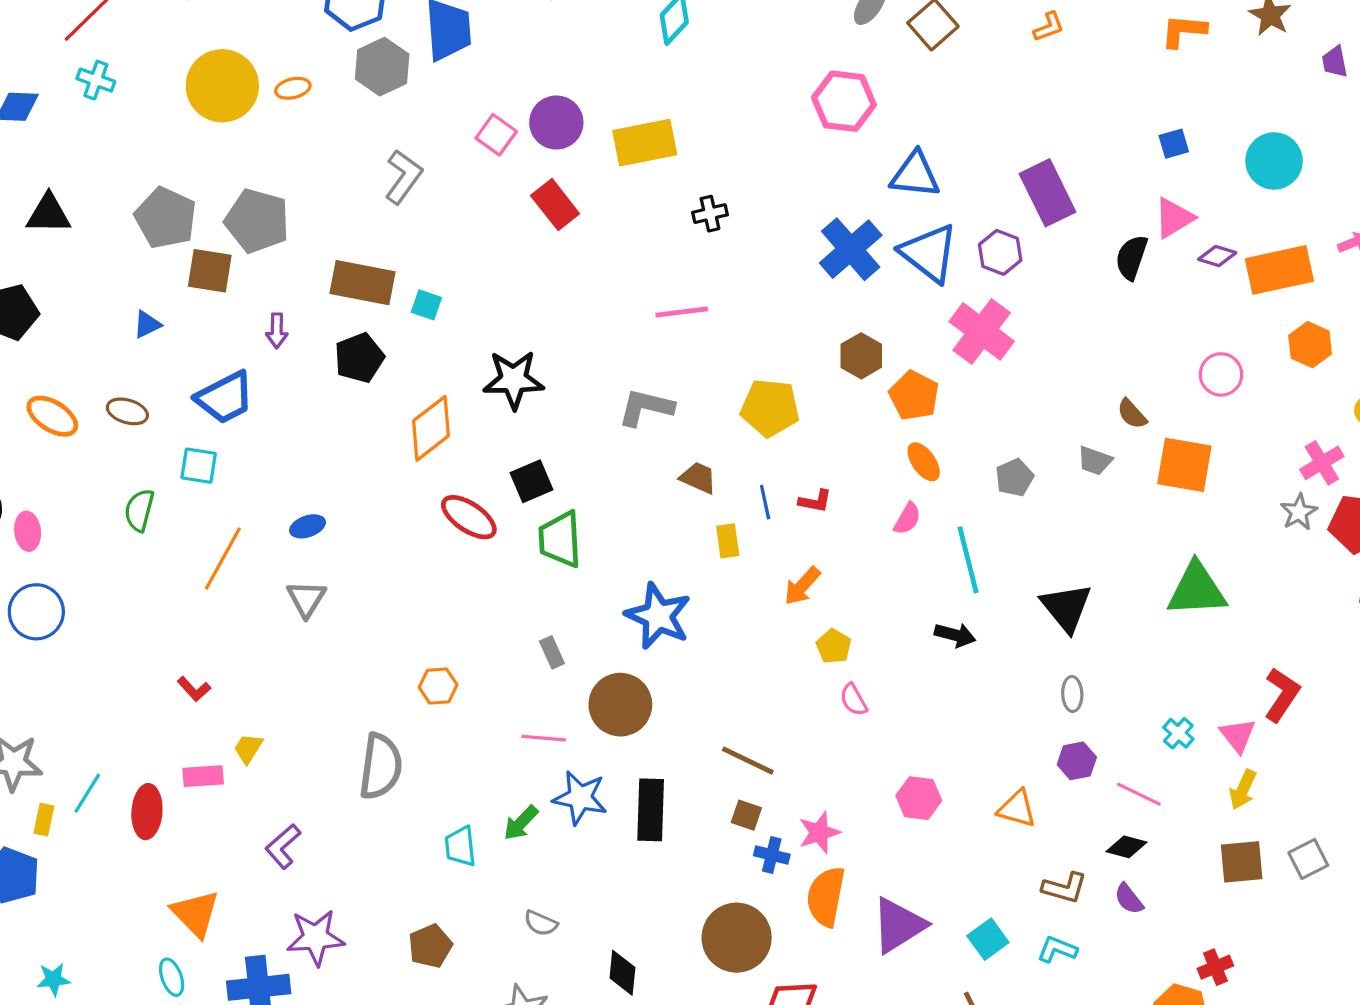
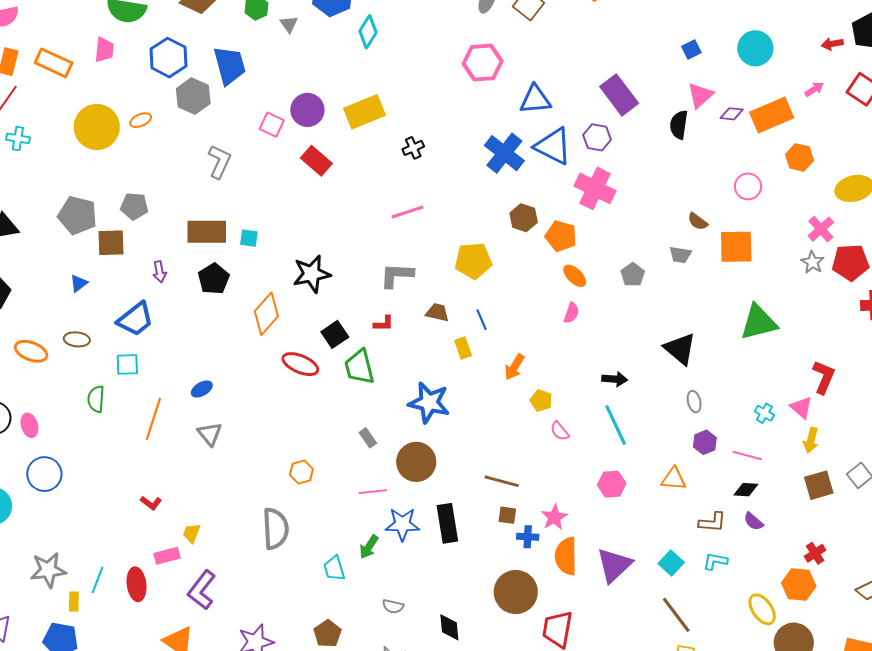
gray pentagon: (257, 221) -> (134, 206), size x0.7
red L-shape: (815, 501) -> (384, 323), moved
cyan line: (968, 560) -> (616, 425), moved
purple L-shape: (283, 846) -> (202, 590), moved, size x1.4

